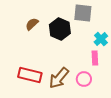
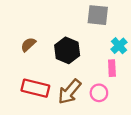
brown semicircle: (32, 24) -> (28, 45), moved
black hexagon: (60, 29) -> (67, 50), moved

